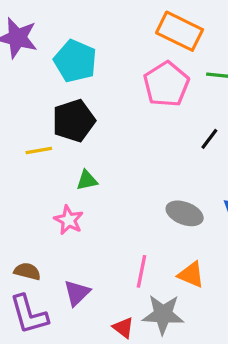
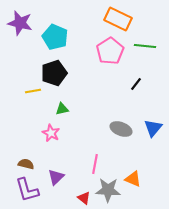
orange triangle: (191, 275) -> (133, 179), moved

